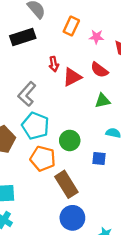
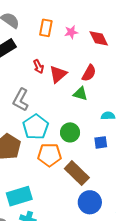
red semicircle: (99, 70) -> (89, 73), moved, turned -84
green triangle: (103, 101) -> (80, 94), moved, turned 42
cyan pentagon: (35, 126) -> (36, 127), turned 30

